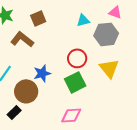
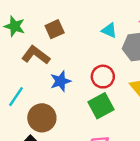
cyan triangle: (83, 20) -> (109, 30), turned 40
blue star: (42, 73) -> (61, 81), moved

